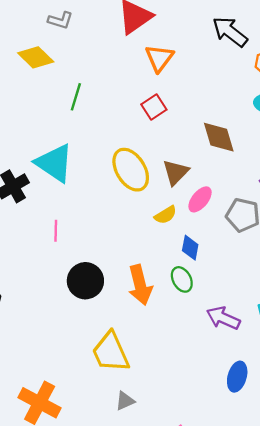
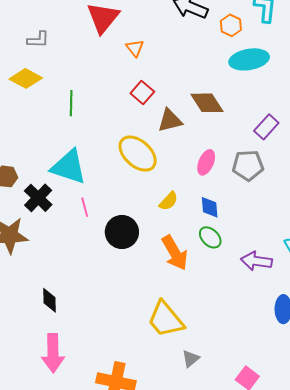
orange triangle: (159, 58) -> (135, 48), size x0.7
brown triangle: (176, 172) -> (170, 120), moved, turned 48
yellow semicircle: (165, 215) -> (169, 201), moved
pink line: (56, 231) -> (85, 207), moved
black circle: (85, 281) -> (122, 232), moved

